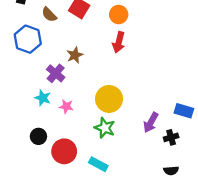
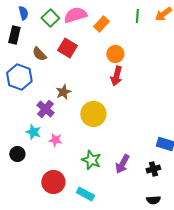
orange circle: (119, 15) -> (115, 54), moved
red arrow: (119, 42) -> (116, 76), moved
yellow circle: (109, 99) -> (93, 114), moved
purple arrow: (151, 122) -> (122, 164), moved
black circle: (38, 136) -> (17, 154), moved

